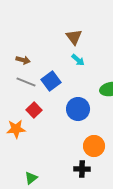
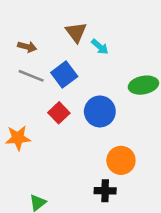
brown triangle: (74, 37) -> (76, 32), moved
red square: (34, 110) -> (59, 113), moved

